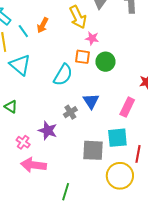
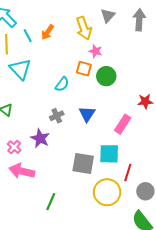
cyan semicircle: (63, 75) -> (62, 84), size x0.7
gray cross: (70, 112) -> (57, 116), moved

